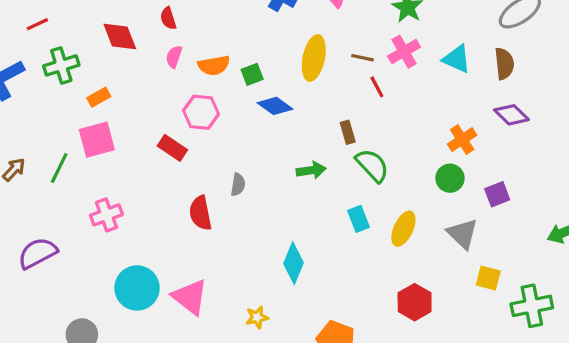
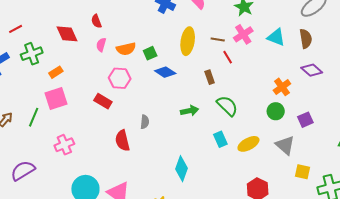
brown rectangle: (348, 132) -> (210, 77), moved
yellow ellipse: (403, 229) -> (248, 144), turned 40

